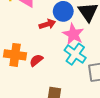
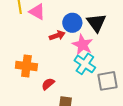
red semicircle: (36, 60) -> (48, 84), moved

